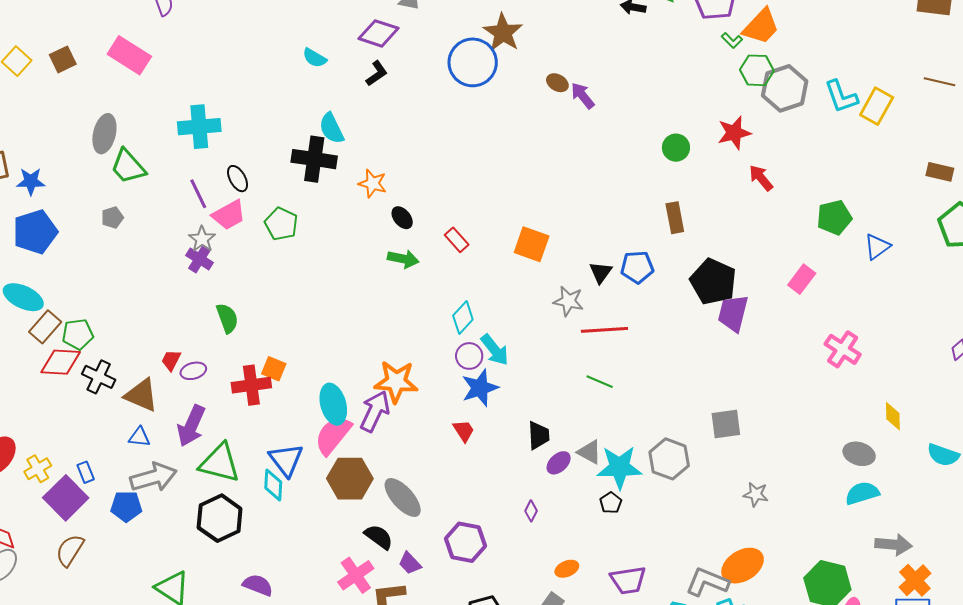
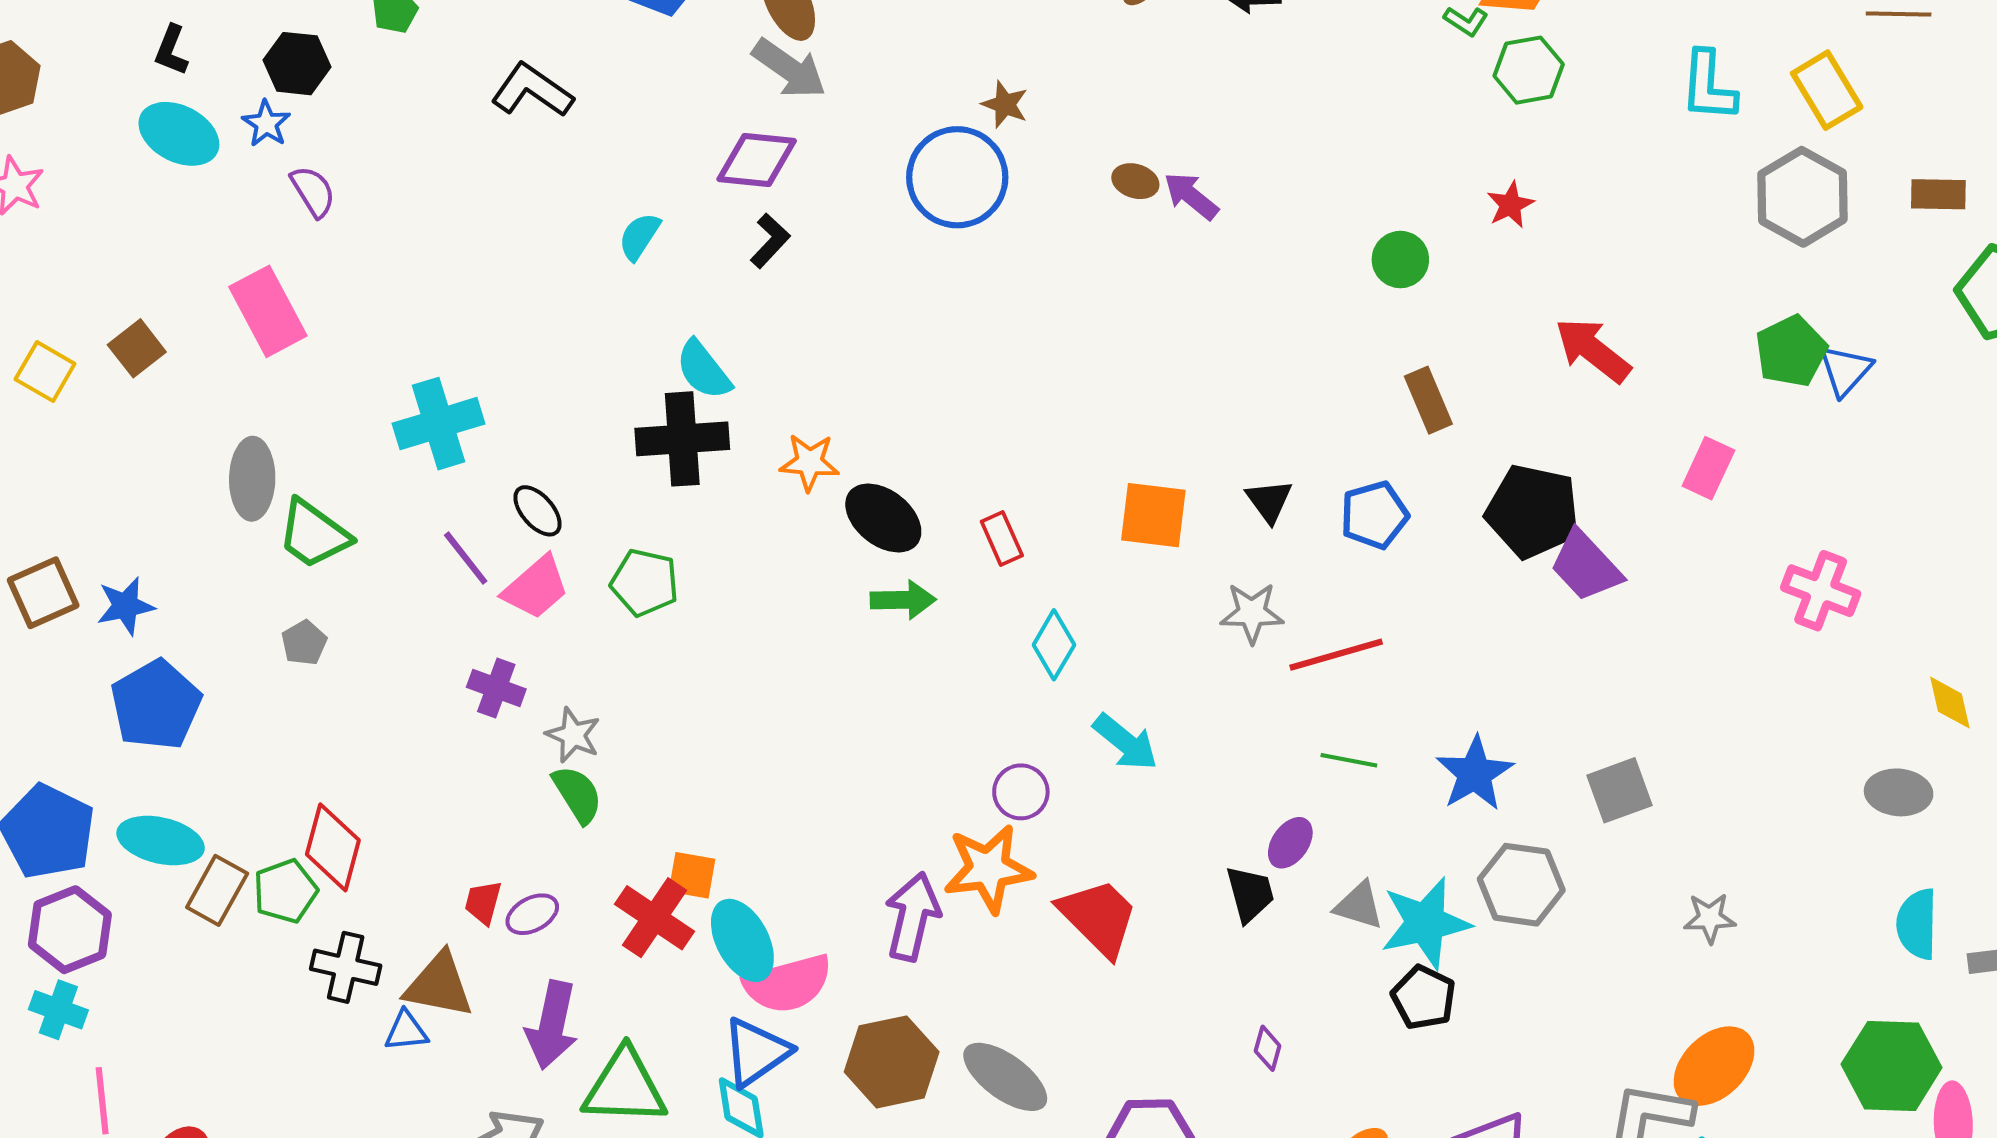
brown star: (503, 33) -> (1005, 104), size x0.6
pink rectangle: (129, 55) -> (268, 311), turned 42
cyan semicircle: (315, 58) -> (639, 236), turned 105
gray hexagon: (785, 88) -> (1802, 197), moved
cyan L-shape: (841, 97) -> (1708, 86), turned 36
yellow rectangle: (877, 106) -> (1827, 90), moved, turned -48
red star: (734, 133) -> (1510, 205), size x0.7
red arrow: (761, 178) -> (1593, 350), moved, size x1.4
green pentagon: (834, 217) -> (1791, 351), moved
black ellipse: (402, 218) -> (883, 518), size x1.6
gray star: (202, 239) -> (573, 735), moved
red rectangle: (457, 240) -> (1002, 539), turned 30
black triangle: (601, 272) -> (1269, 501), moved
purple trapezoid: (733, 313) -> (1586, 566), turned -45
cyan diamond: (463, 317) -> (1054, 645), moved
purple circle: (469, 356) -> (1021, 792), moved
red diamond: (61, 362) -> (333, 847), moved, turned -66
orange star: (396, 382) -> (988, 869), moved
red cross: (251, 385) -> (655, 918), turned -36
blue star: (480, 388) -> (1475, 774), moved
cyan ellipse: (333, 404) -> (742, 940), moved
red trapezoid: (464, 431) -> (1098, 917), size x1.8
pink semicircle: (333, 435) -> (788, 984), moved, turned -132
blue triangle: (139, 437) -> (406, 1031), moved
blue triangle: (286, 460) -> (756, 1052), turned 45
purple ellipse: (559, 463) -> (1290, 843), moved
cyan semicircle: (862, 493) -> (1917, 924), moved, turned -60
black pentagon: (611, 503) -> (1424, 998), size x1.4

